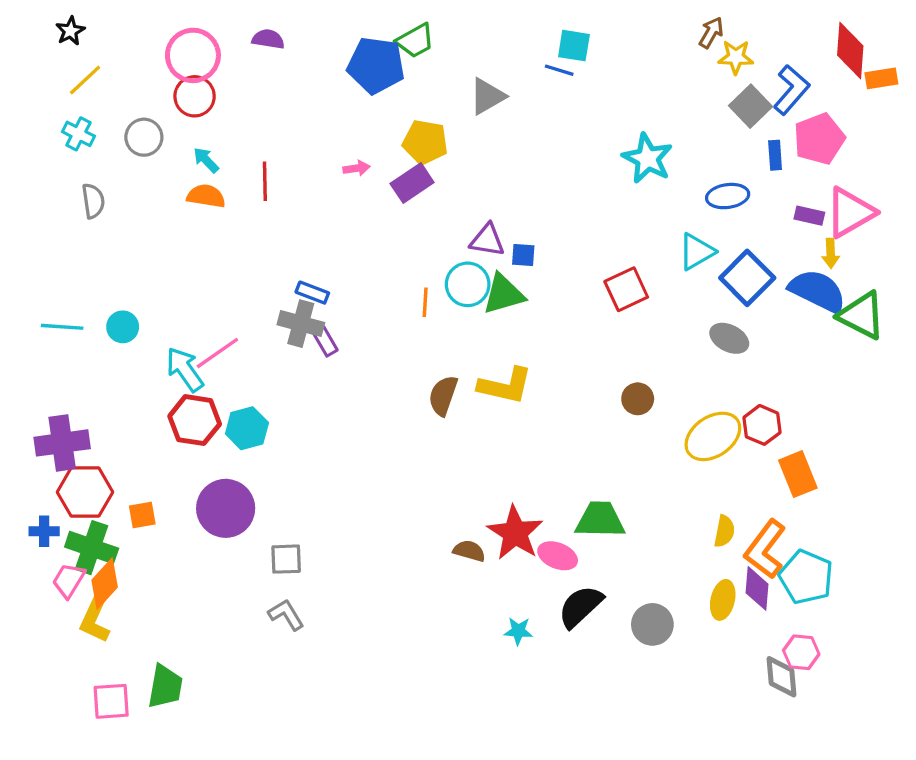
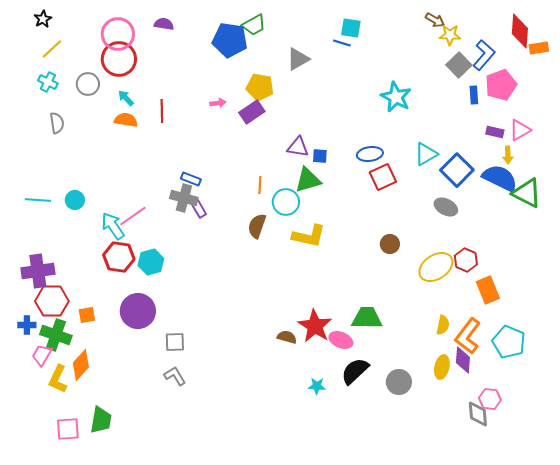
brown arrow: (711, 33) -> (435, 20), turned 90
red circle: (195, 96) -> (119, 59), size x1.4
blue ellipse: (728, 196) -> (370, 154), moved
pink triangle: (850, 212) -> (520, 130), size x0.7
cyan circle: (468, 284) -> (286, 202), moved
brown semicircle: (443, 396) -> (257, 226), moved
cyan pentagon: (806, 577) -> (509, 342), moved
orange diamond: (105, 584) -> (81, 365), moved

